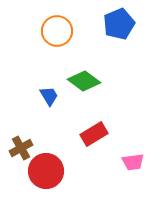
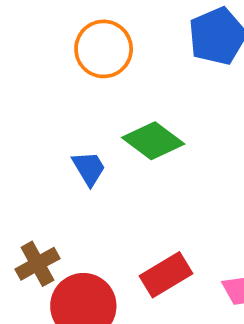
red rectangle: (94, 134) -> (166, 275), moved

